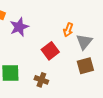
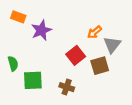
orange arrow: (68, 30) -> (94, 32), turned 32
brown square: (85, 66) -> (100, 66), moved

